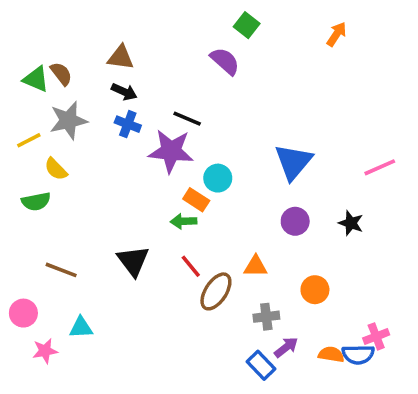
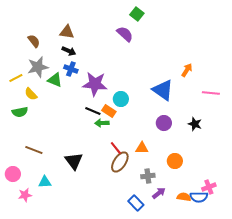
orange arrow: (337, 34) -> (187, 70), moved
green triangle: (36, 79) -> (55, 80), moved
black line: (187, 119) -> (93, 111), moved
blue triangle: (293, 162) -> (163, 90), turned -35
pink line: (380, 167) -> (211, 93), turned 30
black triangle: (133, 261) -> (74, 161), moved
red line: (191, 266) -> (116, 148), moved
blue rectangle: (261, 365) -> (136, 203), moved

